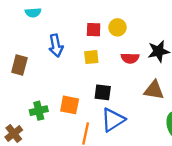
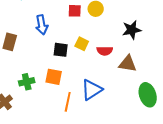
yellow square: (91, 57) -> (82, 44), moved, turned 32
red semicircle: (130, 58) -> (105, 51), moved
black square: (103, 92) -> (61, 50), moved

